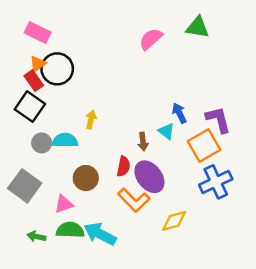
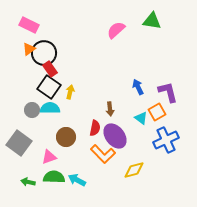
red rectangle: (34, 81) -> (50, 69), moved
black square: (30, 107) -> (49, 87), moved
cyan triangle: (166, 131) -> (141, 118), moved
orange square: (204, 146) -> (157, 112), size x0.7
cyan arrow: (100, 234) -> (77, 180), size x0.7

